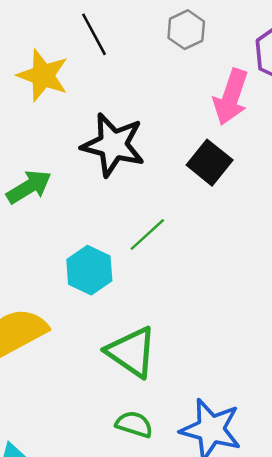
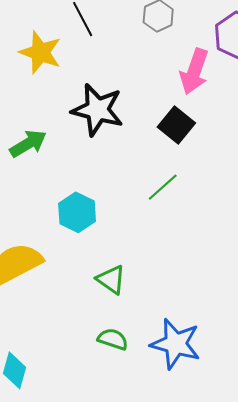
green line: (147, 234) -> (163, 187), moved
green triangle: (132, 352) -> (111, 280), size x0.7

